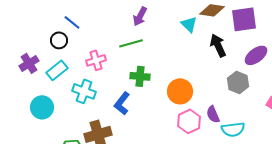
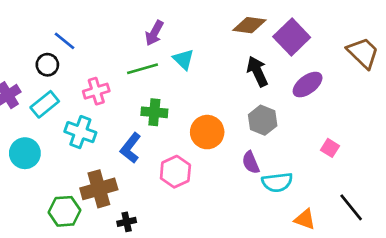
purple square: (244, 19) -> (292, 37), turned -36
cyan triangle: (189, 24) -> (183, 59), moved
gray hexagon: (238, 82) -> (263, 120), moved
pink hexagon: (189, 121) -> (175, 172), moved

